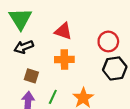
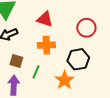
black hexagon: (115, 68) -> (78, 59), moved
green line: (53, 97) -> (36, 72), moved

